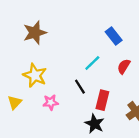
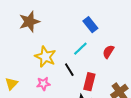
blue rectangle: (114, 36) -> (90, 25), moved
yellow star: (35, 75) -> (45, 57), moved

